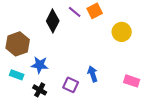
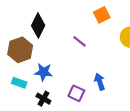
purple line: (75, 12) -> (80, 41), moved
black diamond: (53, 21) -> (38, 25), moved

